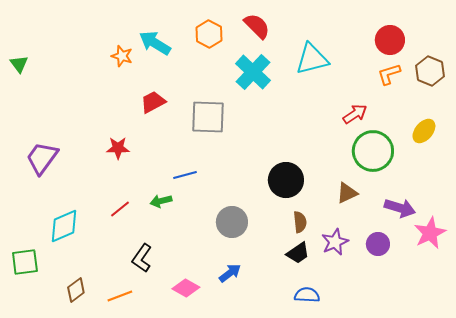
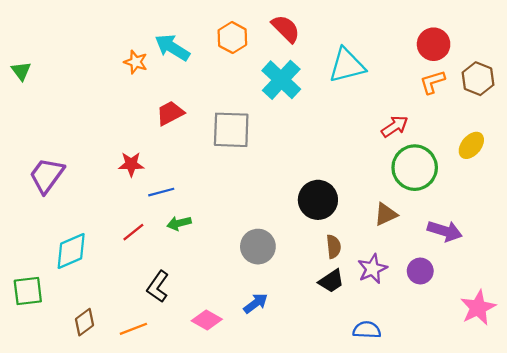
blue line: (185, 175) -> (161, 192), moved
pink star: (430, 233) -> (478, 308), moved
blue semicircle: (307, 295) -> (367, 330), moved

